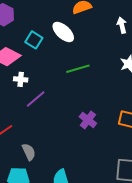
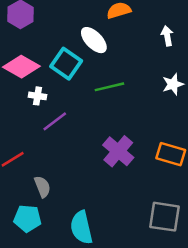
cyan square: (34, 40) -> (66, 64), moved, size x1.4
purple cross: (88, 120) -> (118, 151), size x1.4

